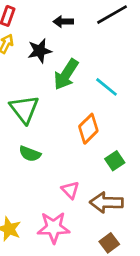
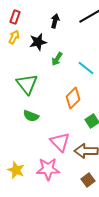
black arrow: (63, 22) -> (55, 21), turned 104
green arrow: (66, 74) -> (57, 59), size x0.6
pink triangle: (70, 190) -> (60, 142), size x1.5

